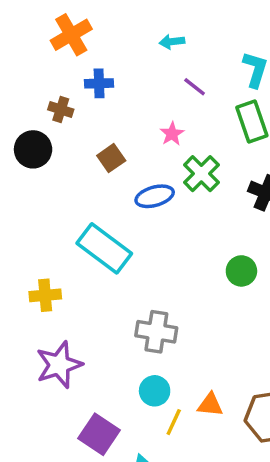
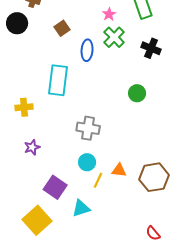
pink star: (172, 134) -> (109, 14), moved
blue ellipse: (155, 196) -> (87, 50), turned -70
cyan rectangle: (104, 248) -> (58, 80), turned 60
purple star: (59, 365) -> (32, 147), size x0.6

